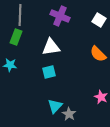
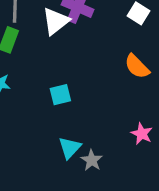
white triangle: (51, 47) -> (56, 21), moved, turned -30

